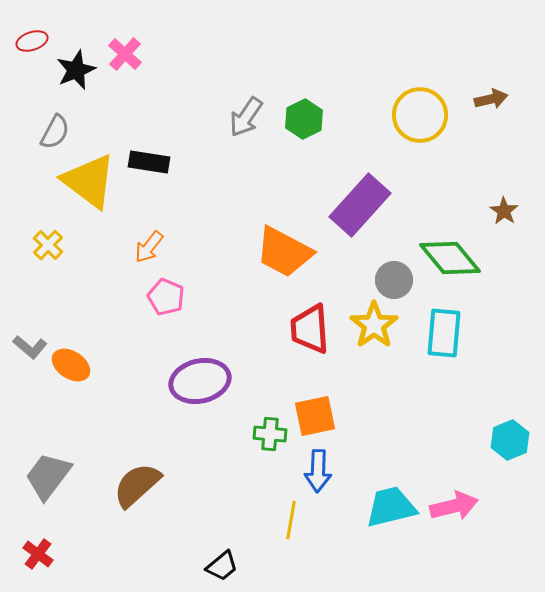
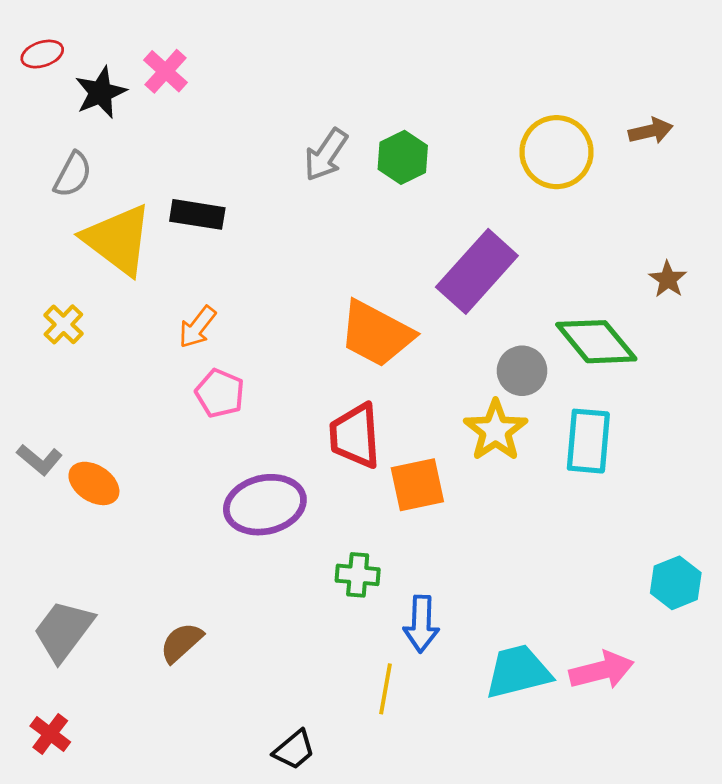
red trapezoid: (310, 329) -> (355, 436), moved
orange square: (315, 416) -> (417, 485), moved
brown semicircle: (137, 485) -> (181, 643), size x0.7

